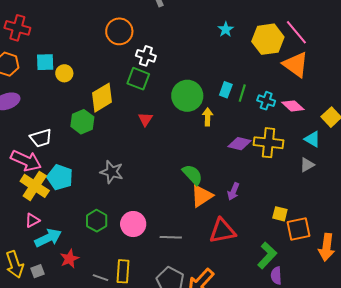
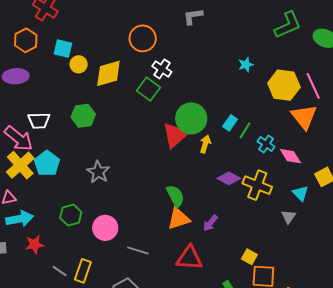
yellow diamond: (102, 98) -> (108, 73), moved
red triangle: (145, 119) -> (175, 135), moved, size x1.8
gray triangle: (307, 165) -> (288, 217), turned -42

